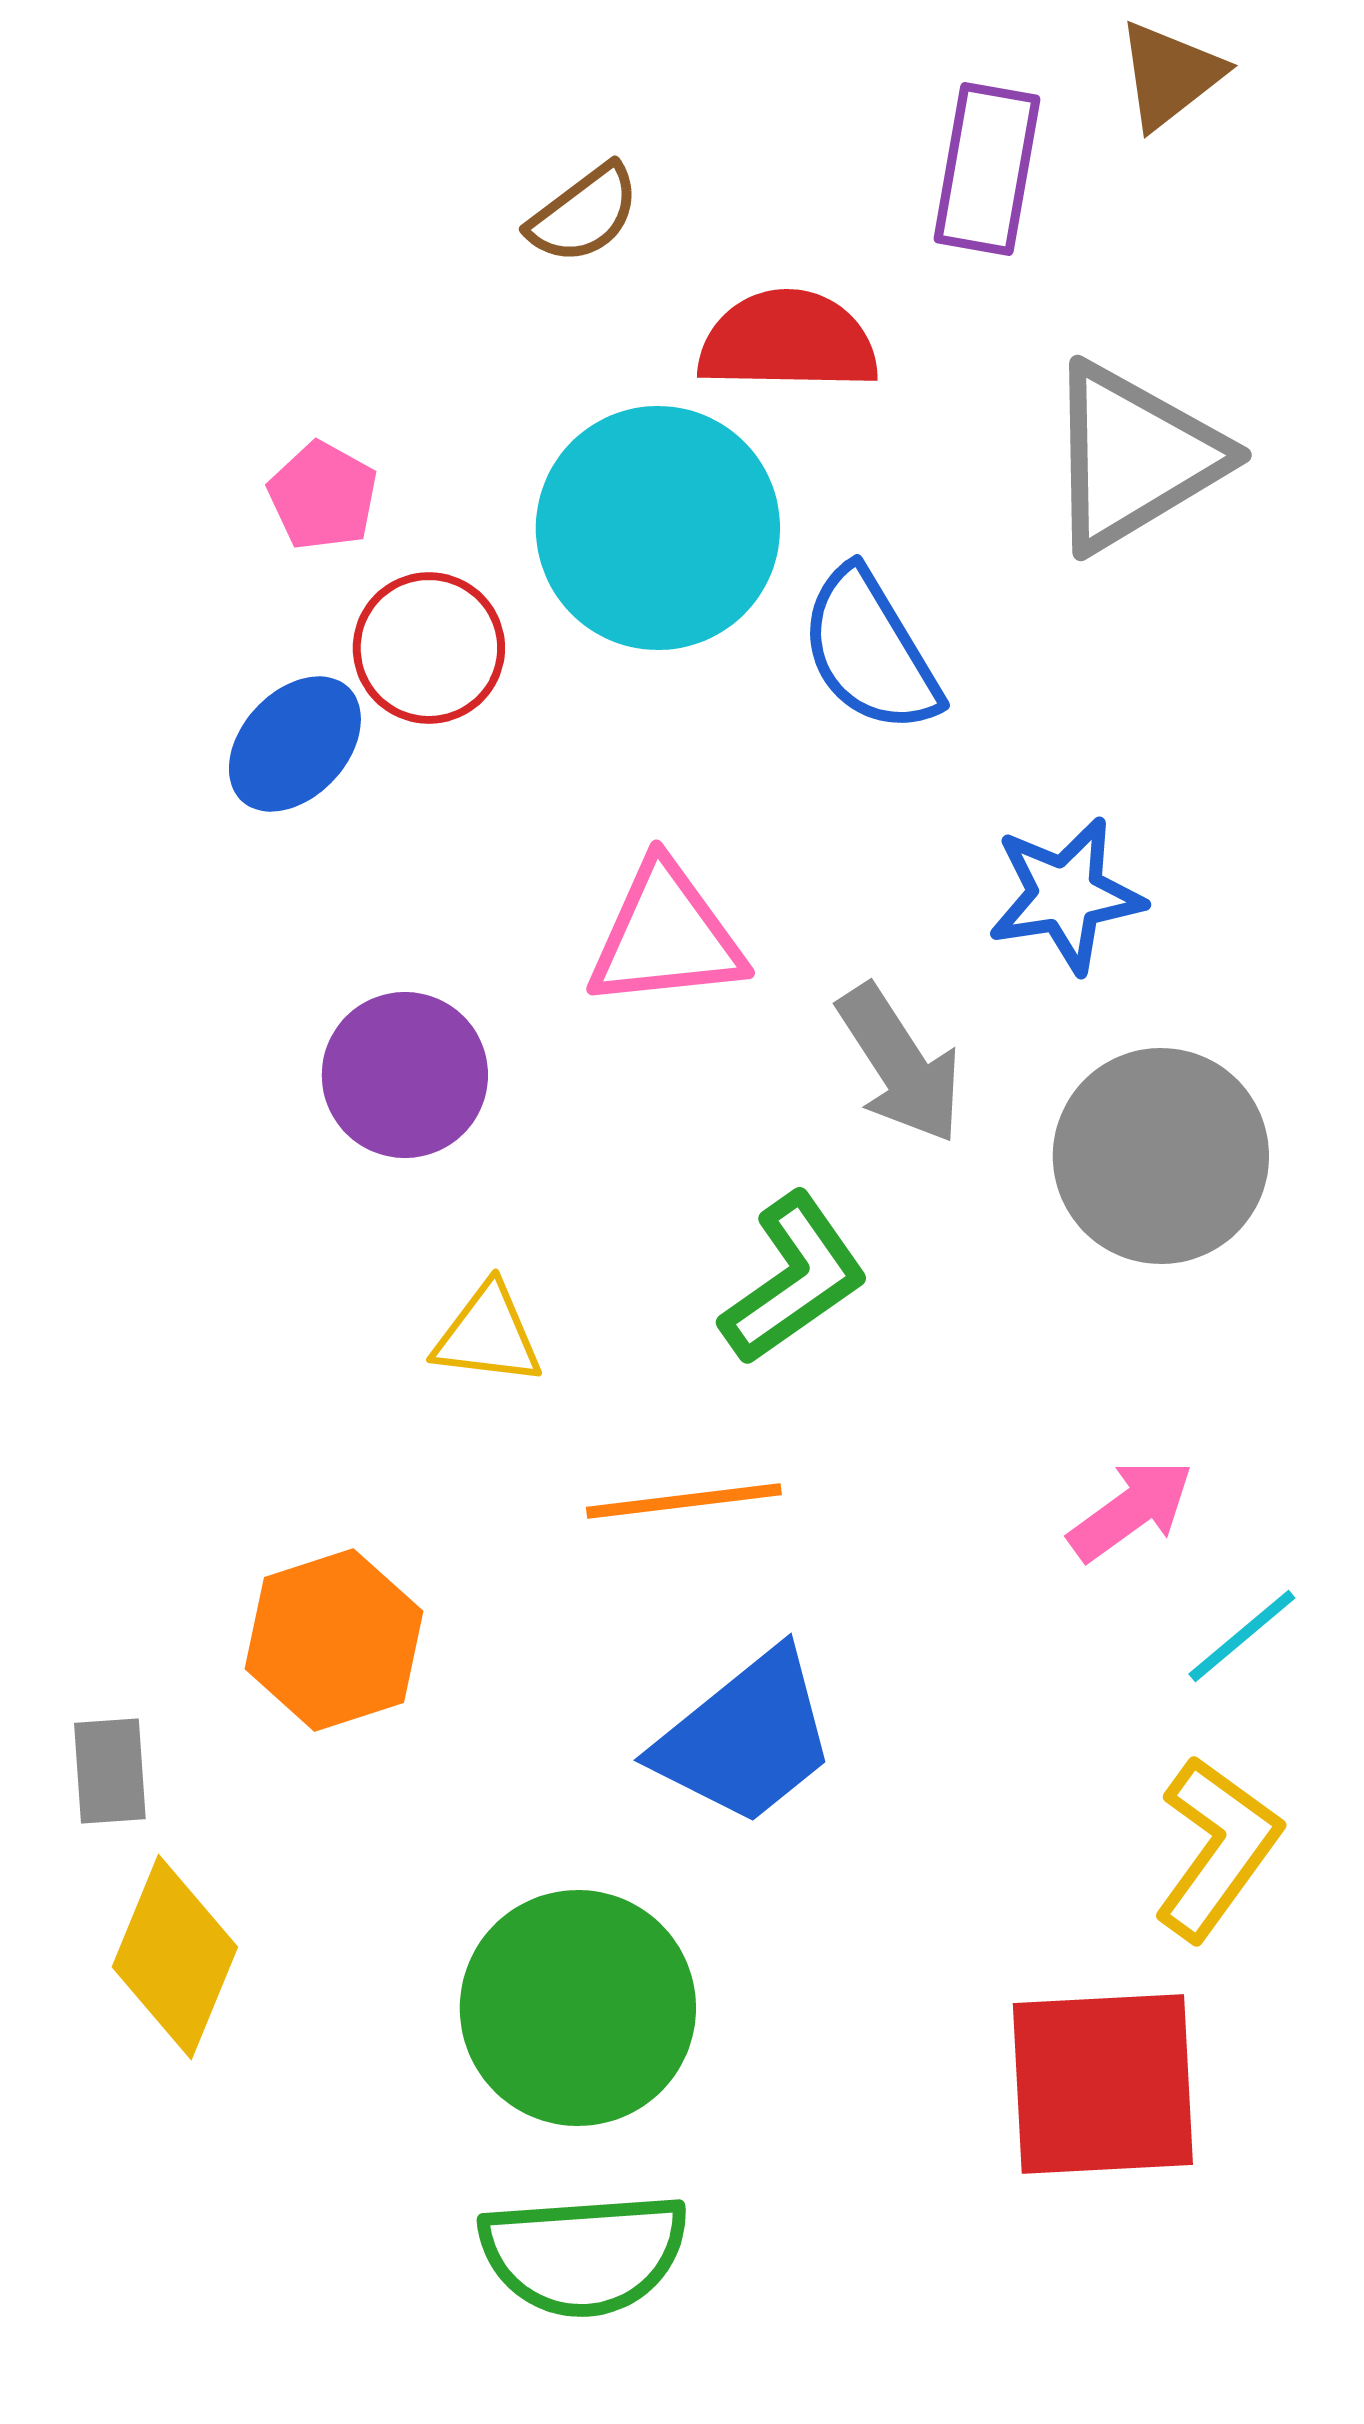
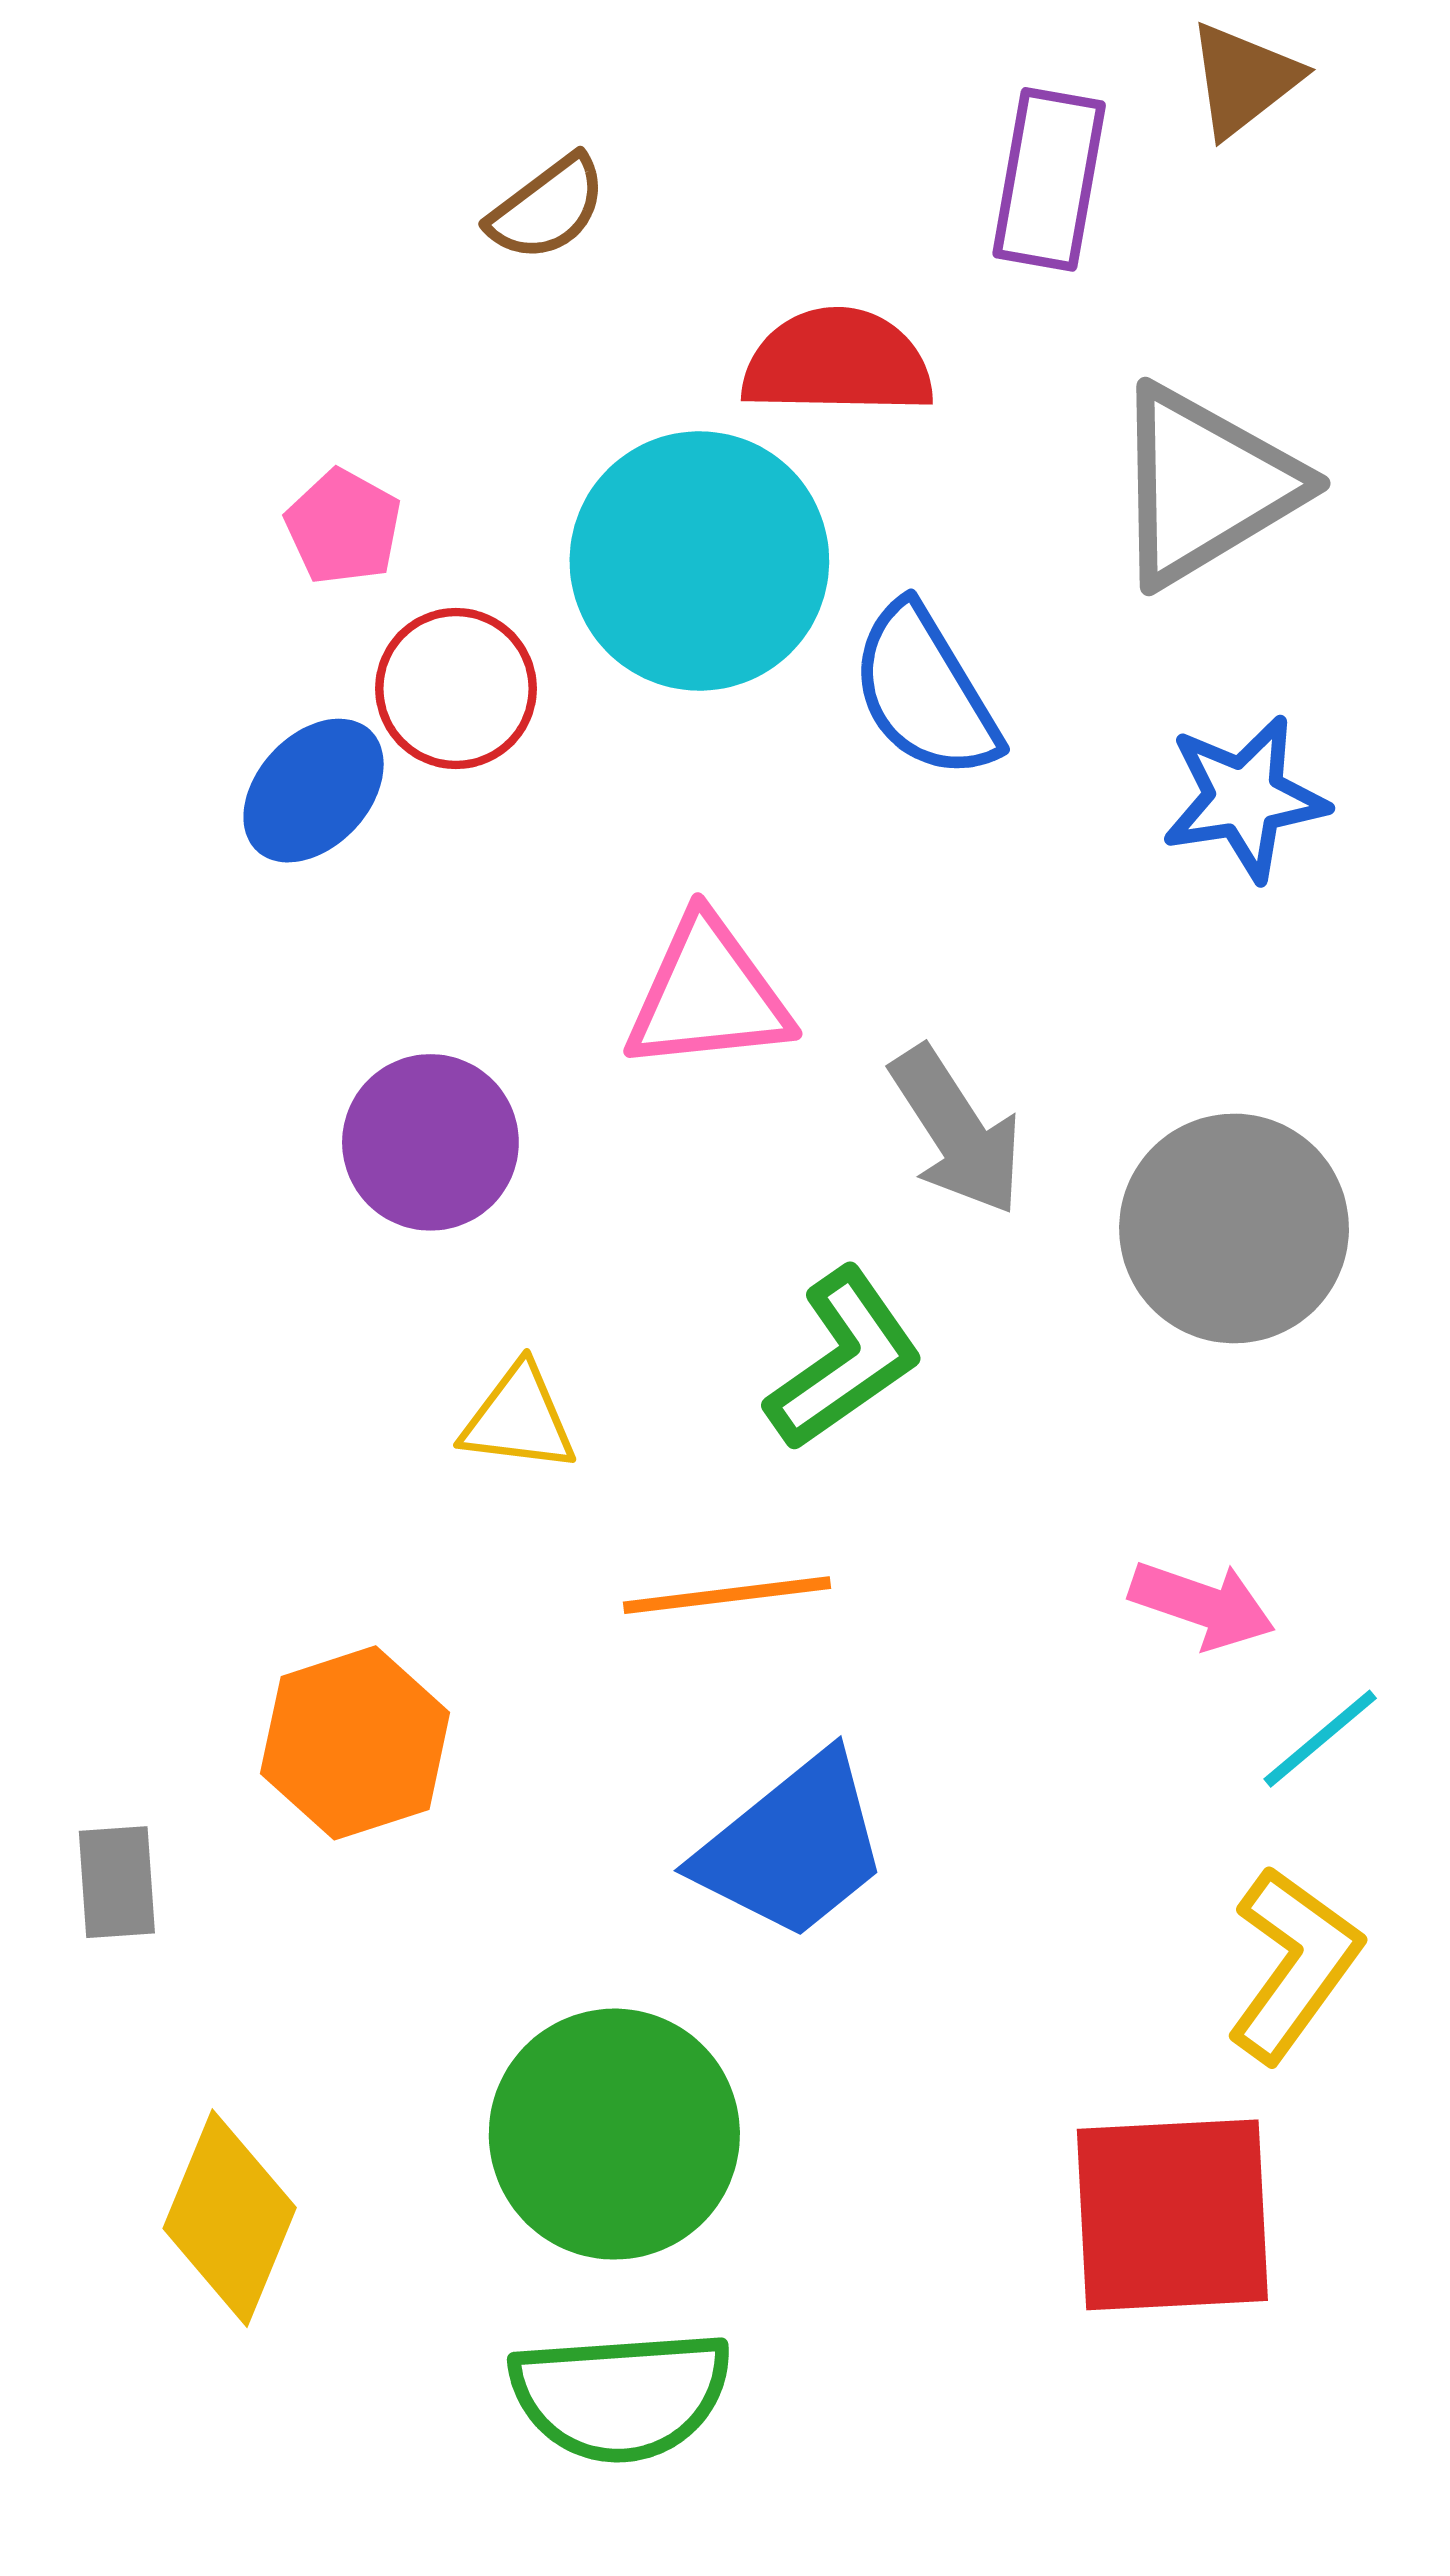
brown semicircle: (584, 214) -> (547, 208), moved
blue star: (1066, 895) -> (1245, 798), moved
pink arrow: (1131, 1510) -> (1202, 1605), turned 55
yellow diamond: (175, 1957) -> (230, 2218), moved

